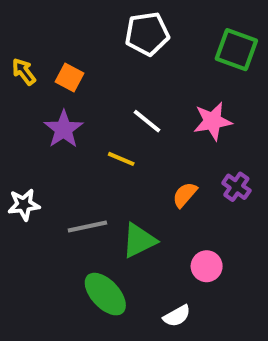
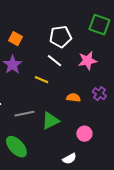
white pentagon: (147, 34) -> (60, 37), moved
orange semicircle: (185, 195) -> (73, 98), turned 56
green ellipse: (105, 294) -> (16, 147), moved

